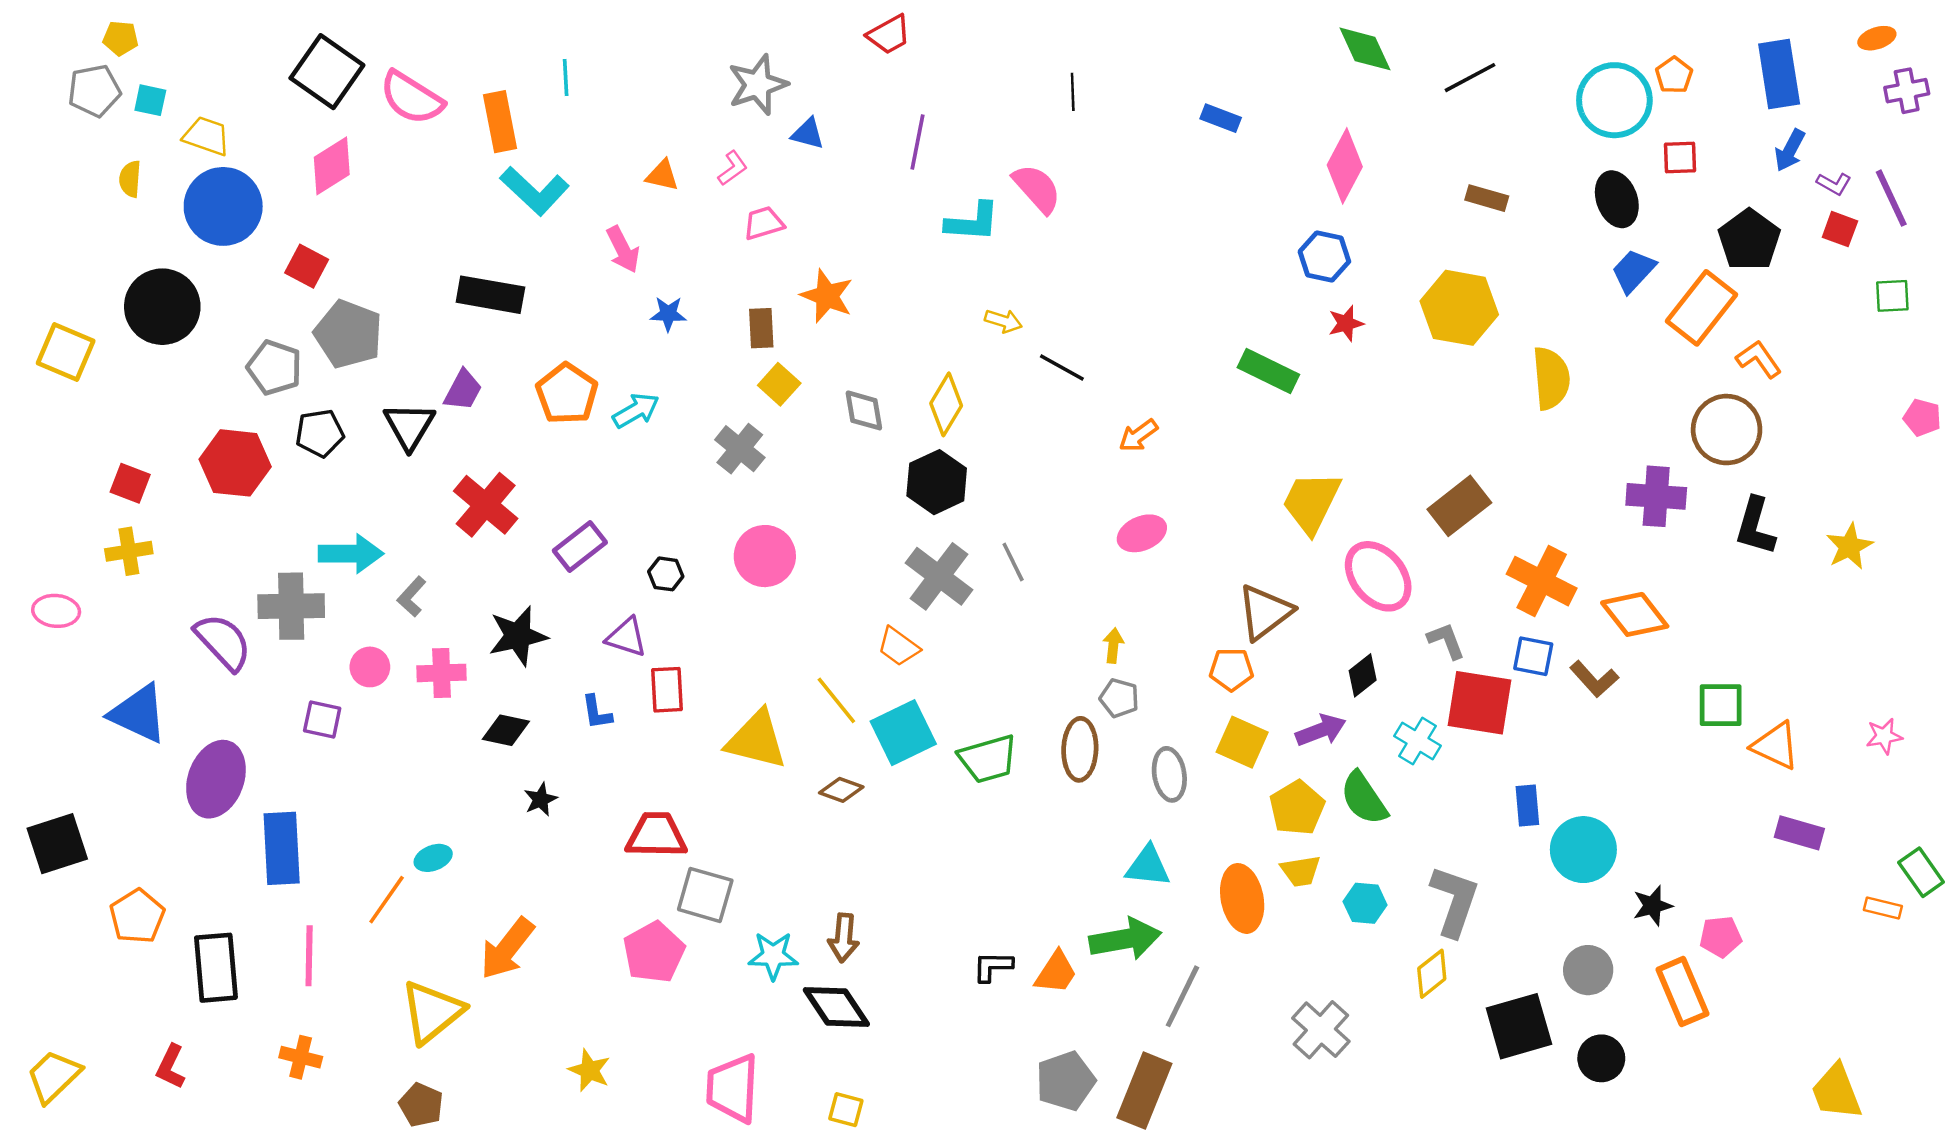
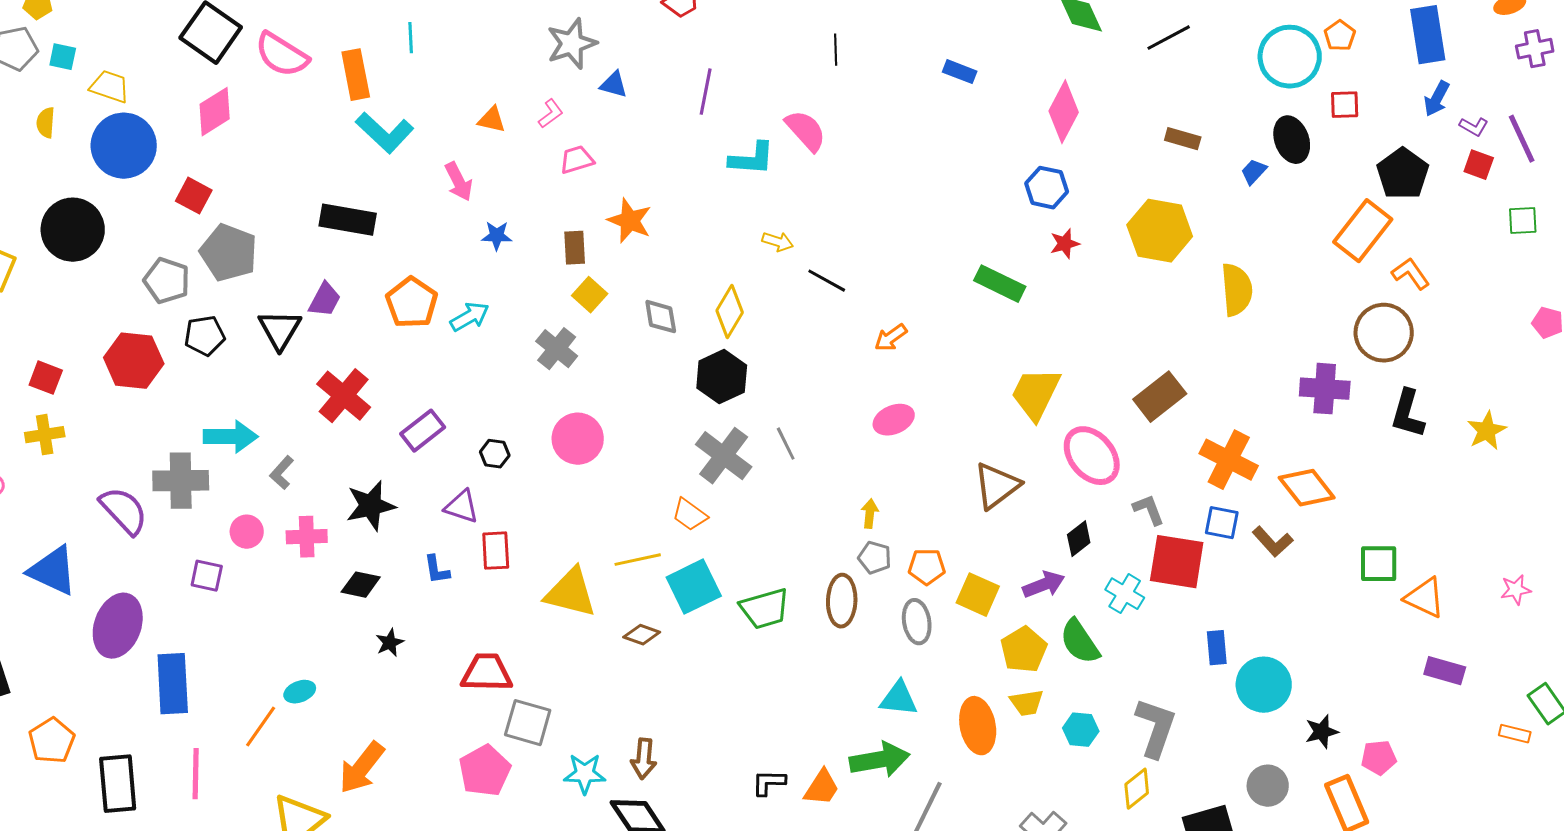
blue trapezoid: (1633, 271) -> (1254, 172), moved, size x0.7
orange pentagon: (1231, 669) -> (927, 567), moved
yellow line: (836, 700) -> (638, 560), turned -63

